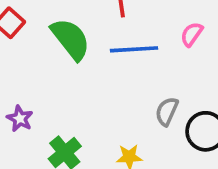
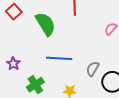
blue line: (134, 49) -> (59, 58), moved

